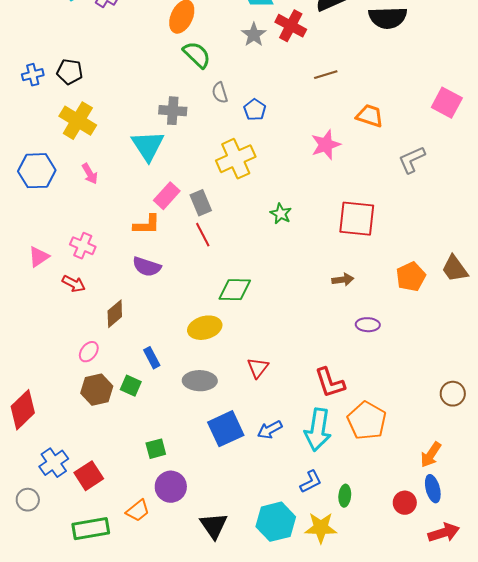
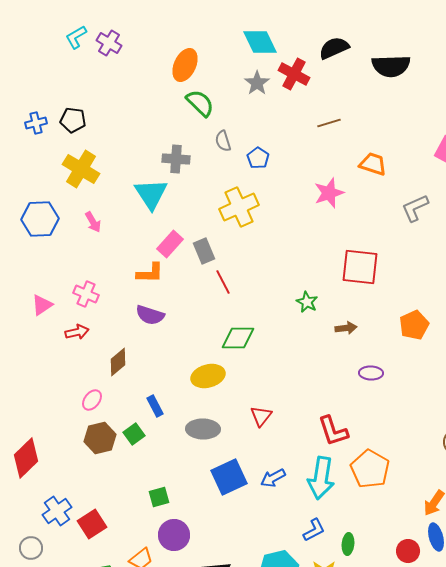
green star: (281, 214) -> (307, 302), moved
red line: (203, 235) -> (223, 282), moved
red arrow: (74, 284) -> (77, 332), turned -40
green square: (131, 386) -> (134, 434), turned 30

